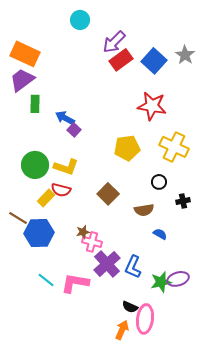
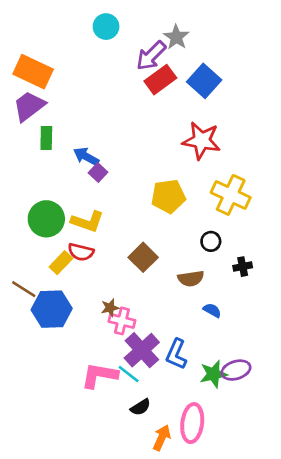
gray star: (185, 55) -> (176, 37), moved
cyan line: (46, 280) -> (129, 374), moved
black semicircle: (130, 307) -> (140, 407), moved, turned -56

